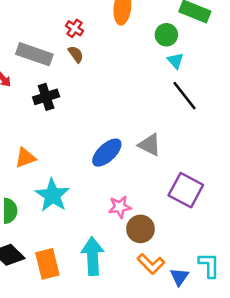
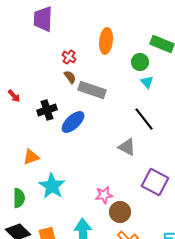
gray rectangle: (34, 54) -> (92, 90), moved
black line: (185, 96) -> (144, 119), moved
blue ellipse: (107, 153) -> (73, 122), moved

